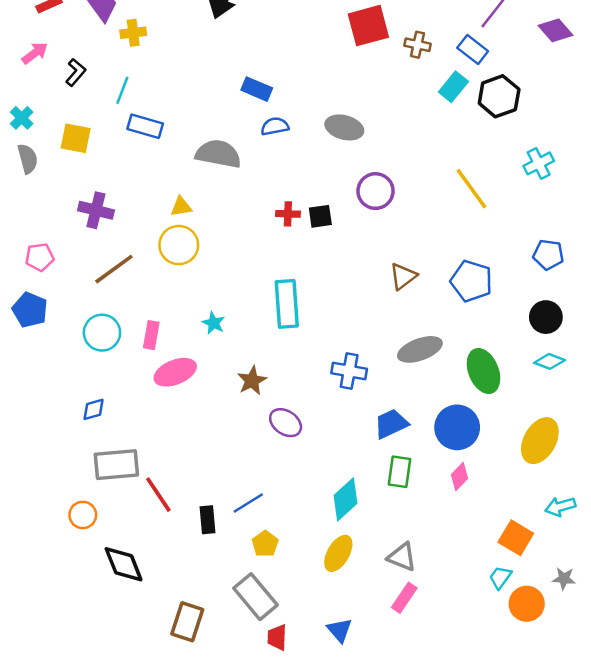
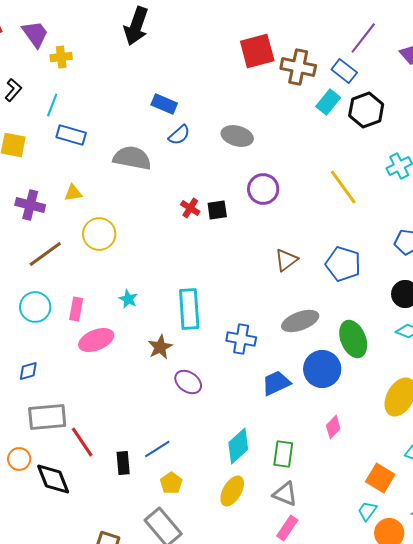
brown cross: (417, 45) -> (298, 67), size x1.6
blue semicircle: (275, 126) -> (179, 135), turned 150
yellow triangle: (181, 207) -> (73, 193), moved
red cross: (288, 214) -> (190, 208), turned 30
cyan rectangle: (287, 304) -> (189, 309), moved
blue circle: (457, 427) -> (322, 369), moved
green rectangle: (400, 472) -> (283, 454), moved
black diamond: (124, 564) -> (53, 479), moved

